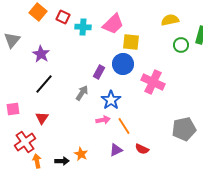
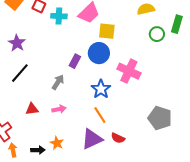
blue star: (111, 100) -> (101, 89), moved
red triangle: (42, 118) -> (32, 109), moved, turned 48
pink arrow: (103, 120) -> (59, 109), moved
gray pentagon: (184, 129) -> (160, 118), turned 30
purple triangle: (116, 150) -> (92, 139), size x1.6

